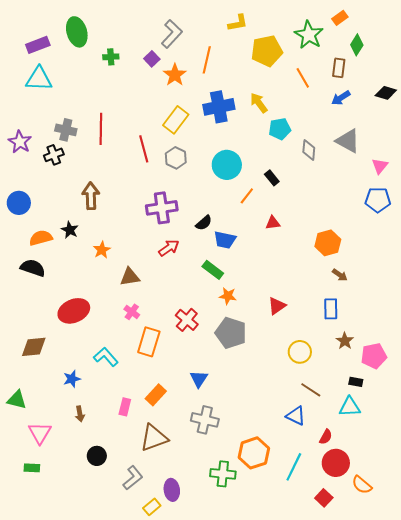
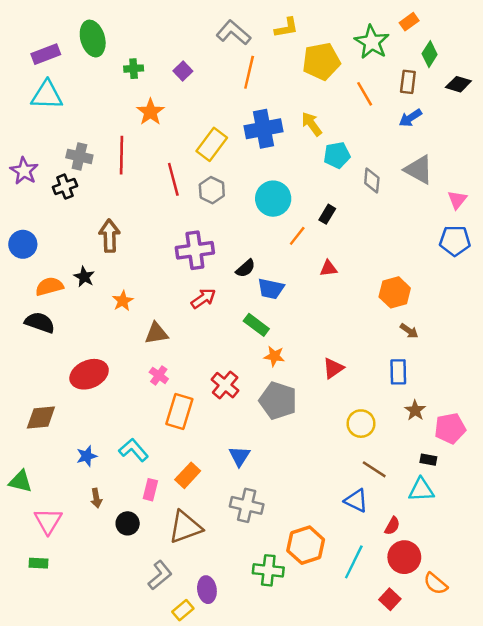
gray L-shape: (172, 34) -> (233, 32), moved, turned -92
orange star: (175, 75) -> (150, 112), moved
black diamond: (386, 93) -> (458, 84), moved
black rectangle: (272, 178) -> (327, 214), turned 70
cyan L-shape: (106, 357) -> (134, 450), moved
black circle: (97, 456) -> (128, 523), moved

